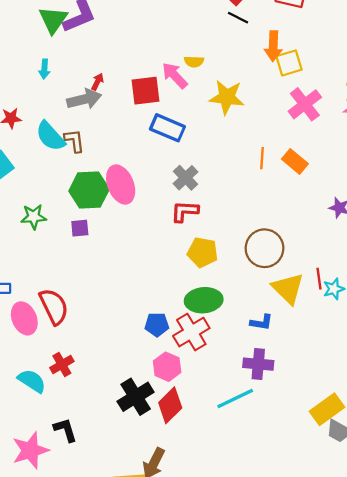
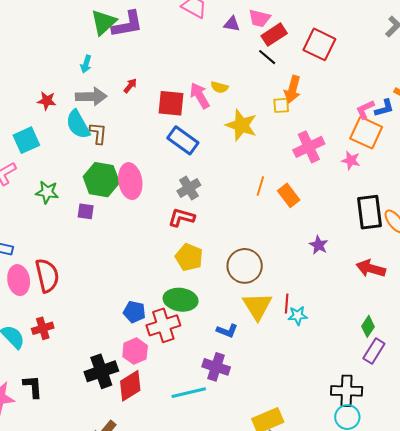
yellow square: (289, 63) -> (281, 105), moved, size x0.7
gray arrow: (84, 99) -> (91, 97), moved

